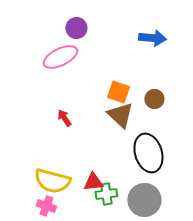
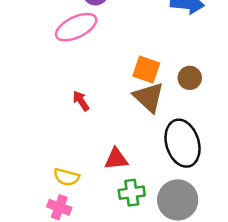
yellow semicircle: (52, 181) -> (66, 177), size x0.6
red triangle: (93, 182) -> (116, 159), moved

